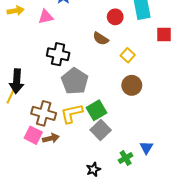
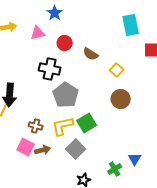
red circle: (115, 17) -> (65, 43), moved
brown cross: (44, 113) -> (36, 126), size x0.6
gray square: (101, 130) -> (76, 149), moved

